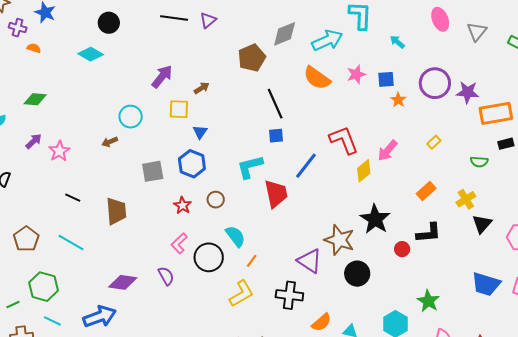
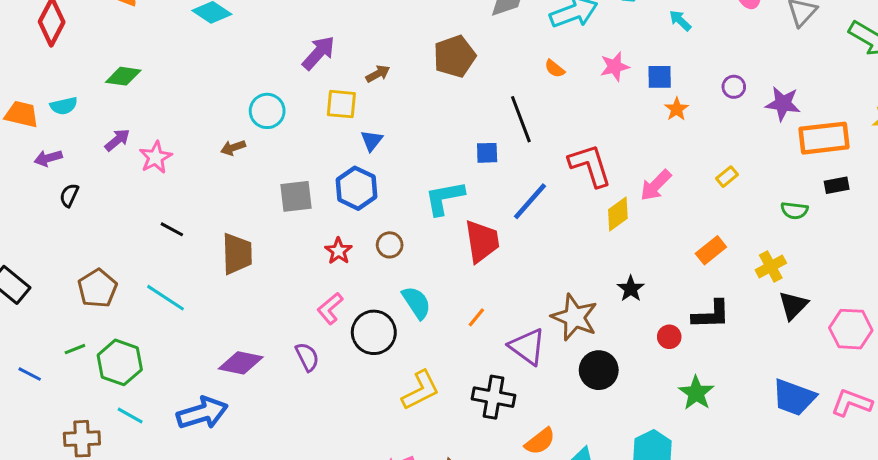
brown pentagon: (252, 58) -> (455, 56), moved
orange semicircle: (317, 78) -> (555, 69), size x0.5
purple circle: (435, 83) -> (734, 87), size x0.5
black line: (275, 104) -> (521, 119), moved
black star: (375, 219) -> (631, 289), size x0.6
orange line: (252, 261) -> (476, 317), moved
green star: (428, 301) -> (696, 393), moved
green line: (13, 305) -> (75, 349), moved

